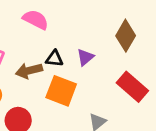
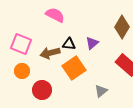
orange square: (61, 91) -> (74, 68), turned 35

